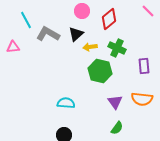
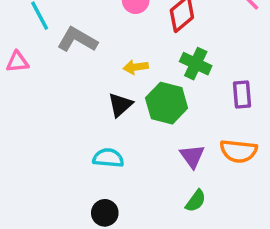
black triangle: (76, 34) -> (120, 105), moved
yellow arrow: (90, 47) -> (136, 67), moved

